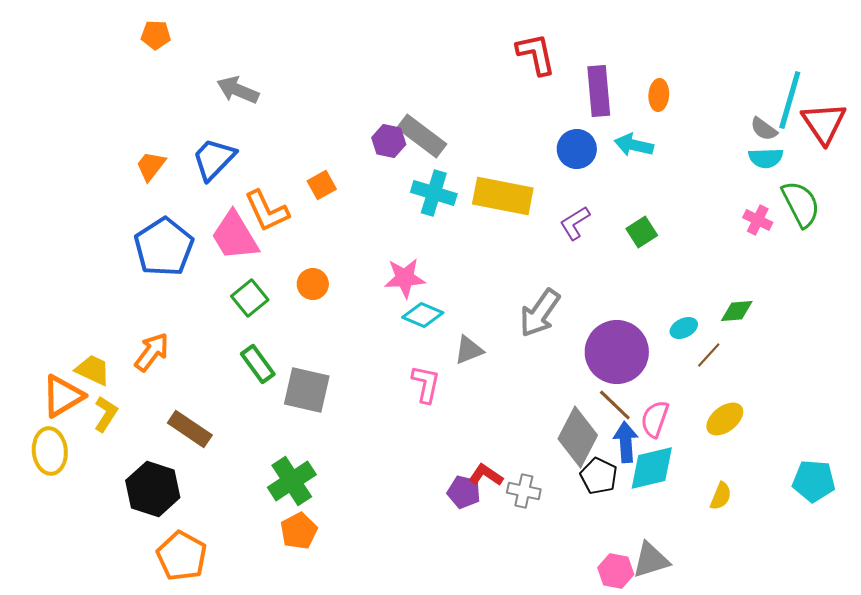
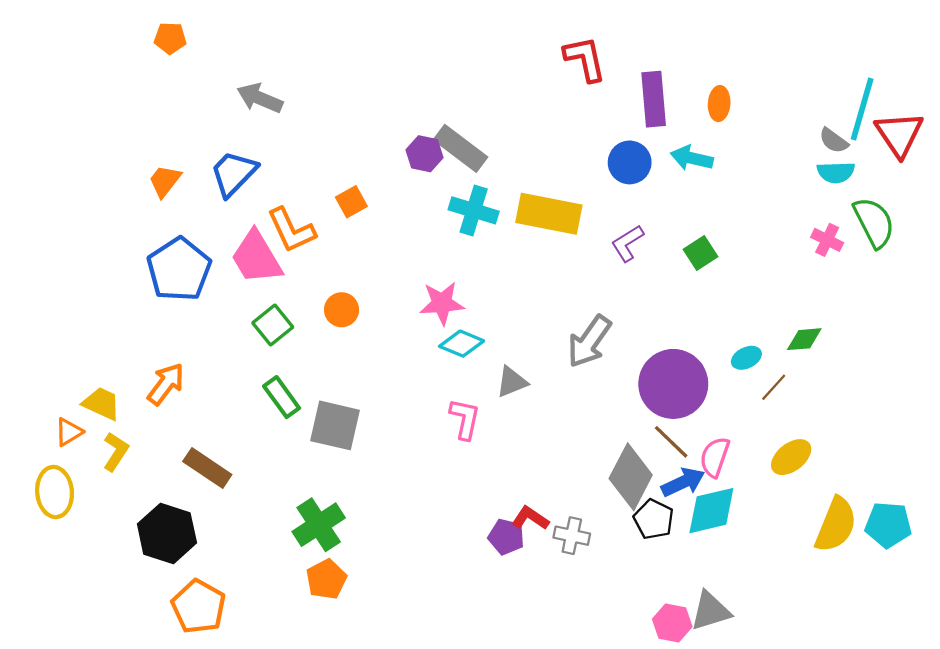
orange triangle: (63, 396) -> (69, 432), size x0.6
blue arrow: (626, 442) -> (683, 482), turned 69
yellow semicircle: (721, 496) -> (836, 525), moved, size x1.8

